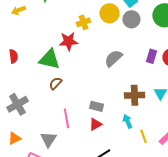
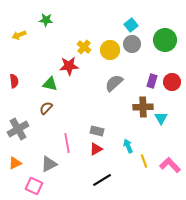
yellow circle: (109, 13) -> (110, 50), moved
yellow cross: (83, 22) -> (84, 47), turned -32
green triangle: (49, 59) -> (50, 84), size x0.7
brown semicircle: (55, 83) -> (46, 108), moved
brown cross: (134, 95) -> (143, 107), moved
gray triangle: (48, 139) -> (49, 164), turned 30

